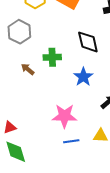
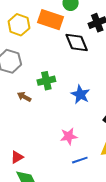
black diamond: (88, 42) -> (77, 42), moved
pink star: (64, 116) -> (69, 136), size x0.7

